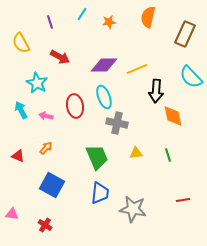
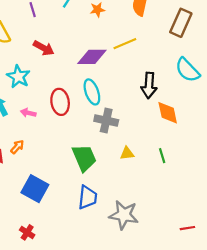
yellow line: (137, 69) -> (125, 44), moved
orange arrow: (46, 148) -> (17, 147), moved
red line: (183, 200) -> (187, 228), moved

